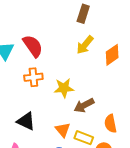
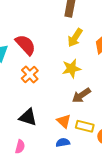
orange cross: (33, 77) -> (30, 75), turned -30
yellow star: (64, 88) -> (71, 69), moved

